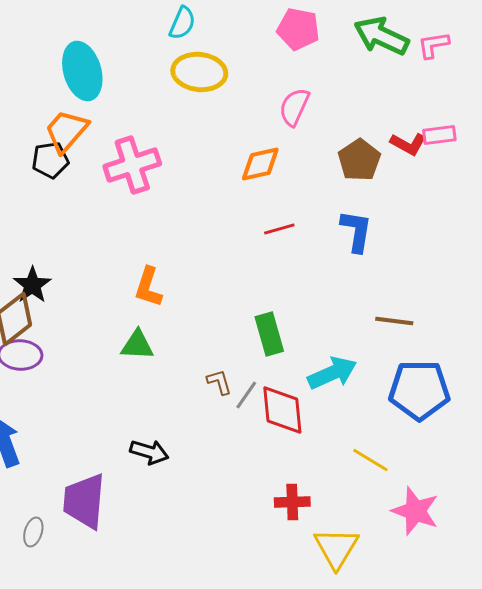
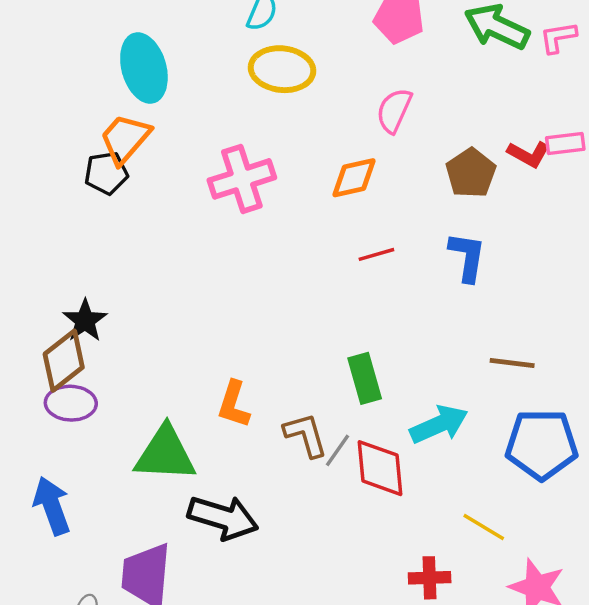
pink cross: (132, 165) -> (242, 179), moved
orange L-shape: (148, 287) -> (234, 404), moved
green triangle: (137, 345) -> (165, 454), moved, size x1.6
brown L-shape: (219, 382) -> (306, 435), size x1.5
black arrow: (149, 452) -> (223, 518), size x1.5
red cross: (292, 502) -> (430, 578), moved

